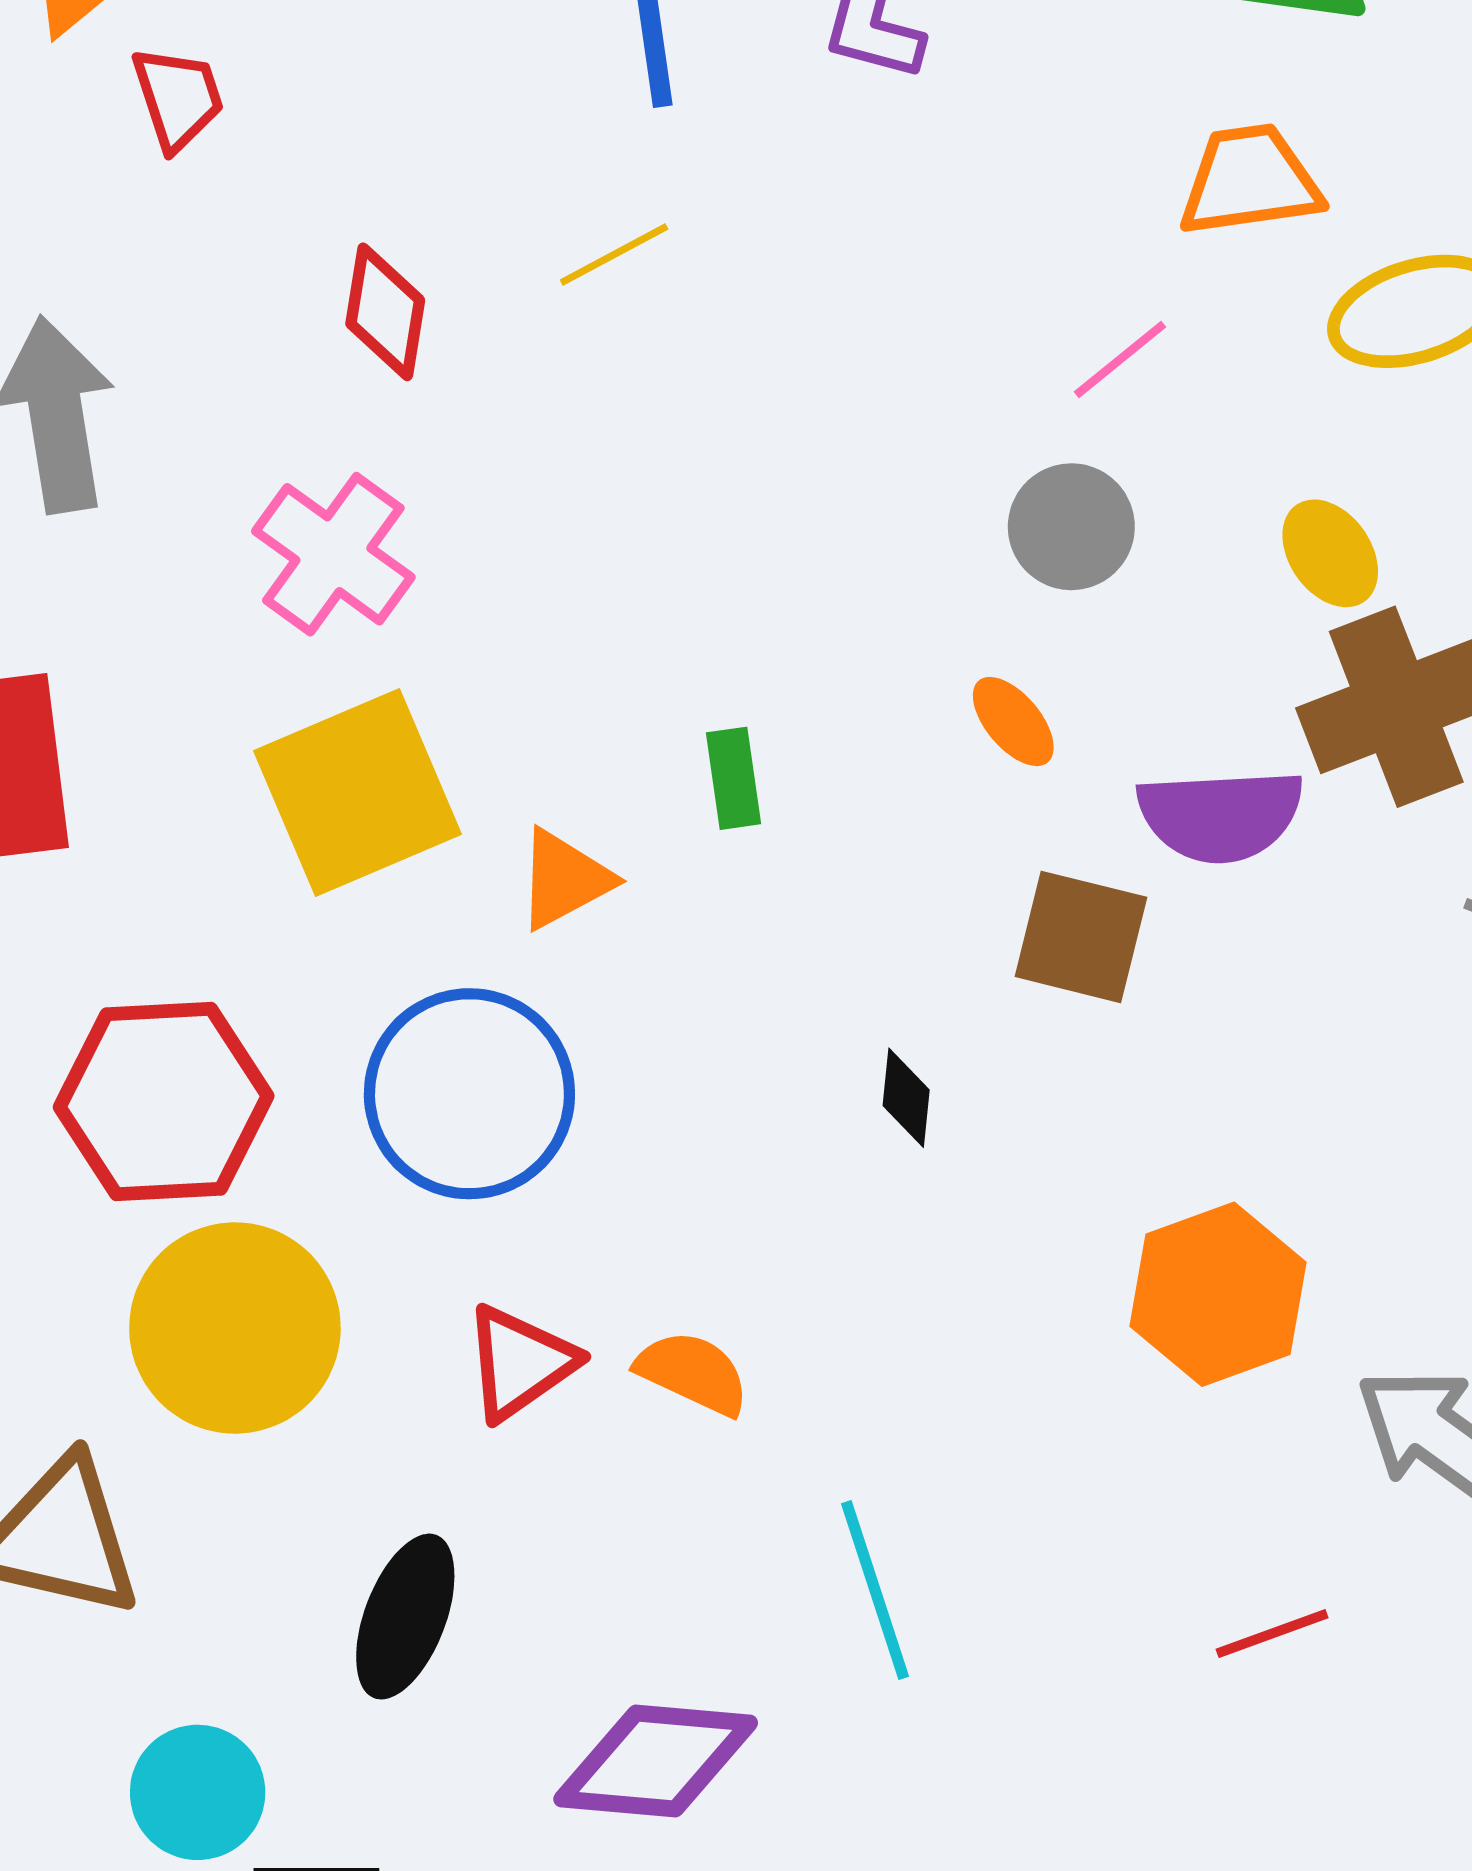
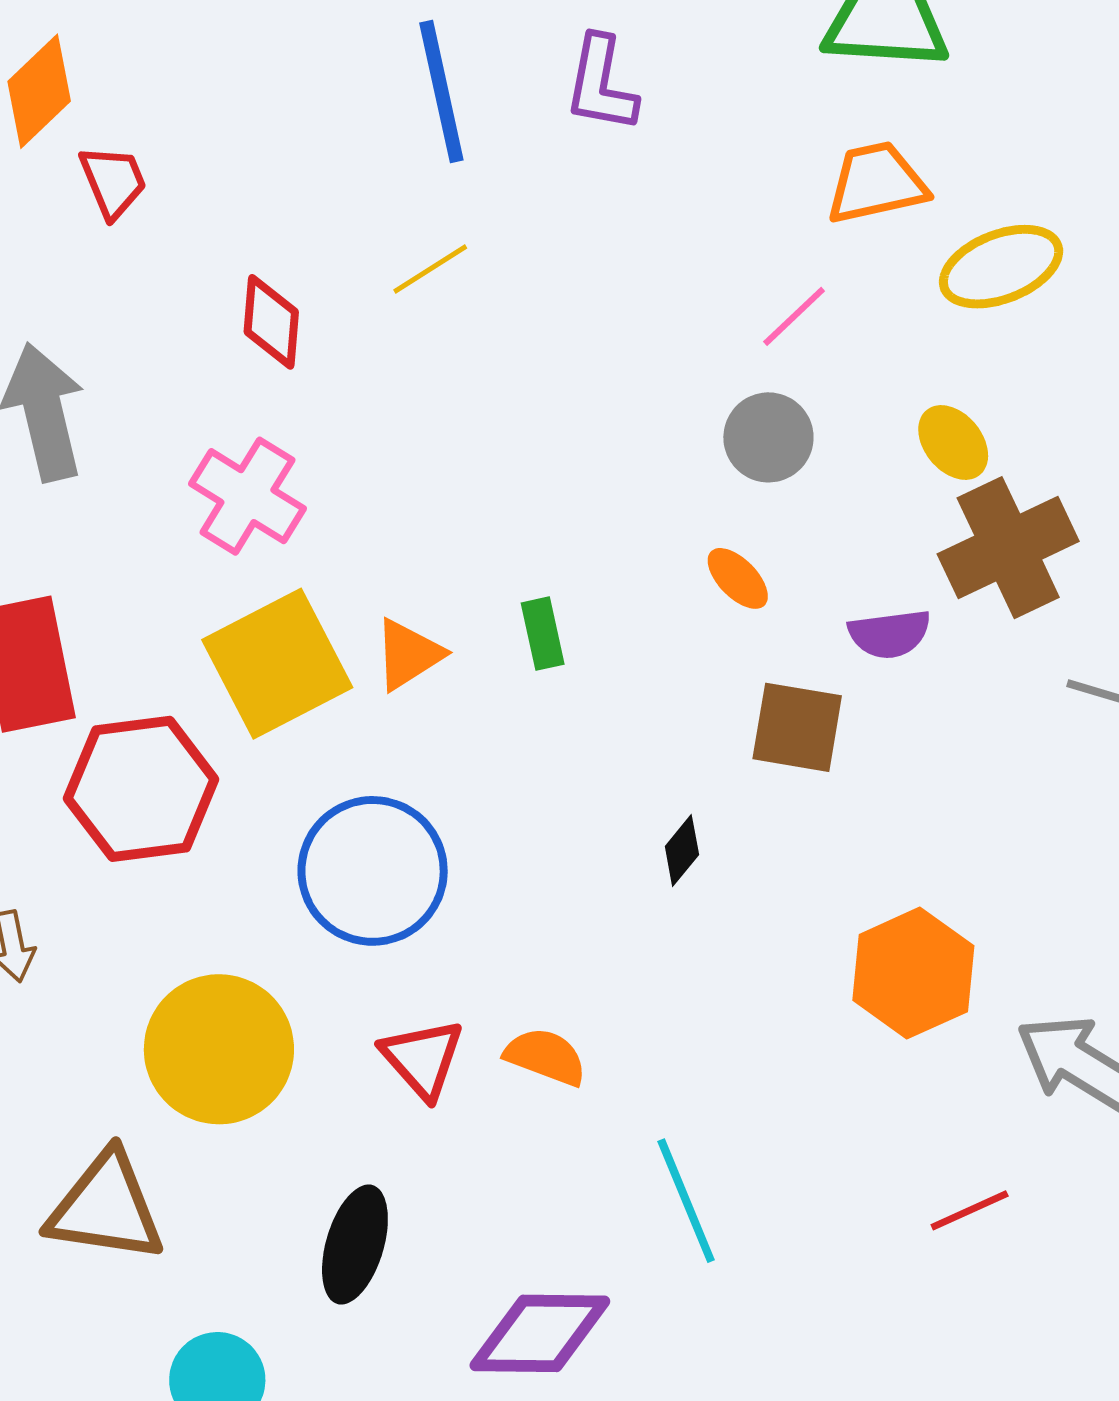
purple semicircle: (1220, 815) -> (889, 634), size x0.7
orange triangle: (564, 879) -> (408, 654), moved
black diamond: (906, 1098) -> (682, 851), turned 38
red hexagon: (164, 1102) -> (141, 789), moved
red triangle: (520, 1363) -> (423, 1059), turned -32

